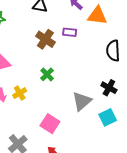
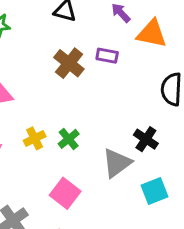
green cross: (47, 74) -> (69, 139), moved
black cross: (109, 88) -> (146, 139), moved
yellow cross: (20, 93) -> (35, 138), moved

